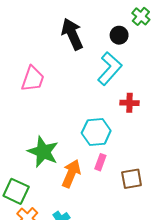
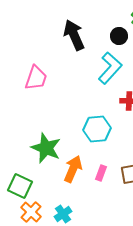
pink rectangle: (100, 162) -> (101, 173), moved

